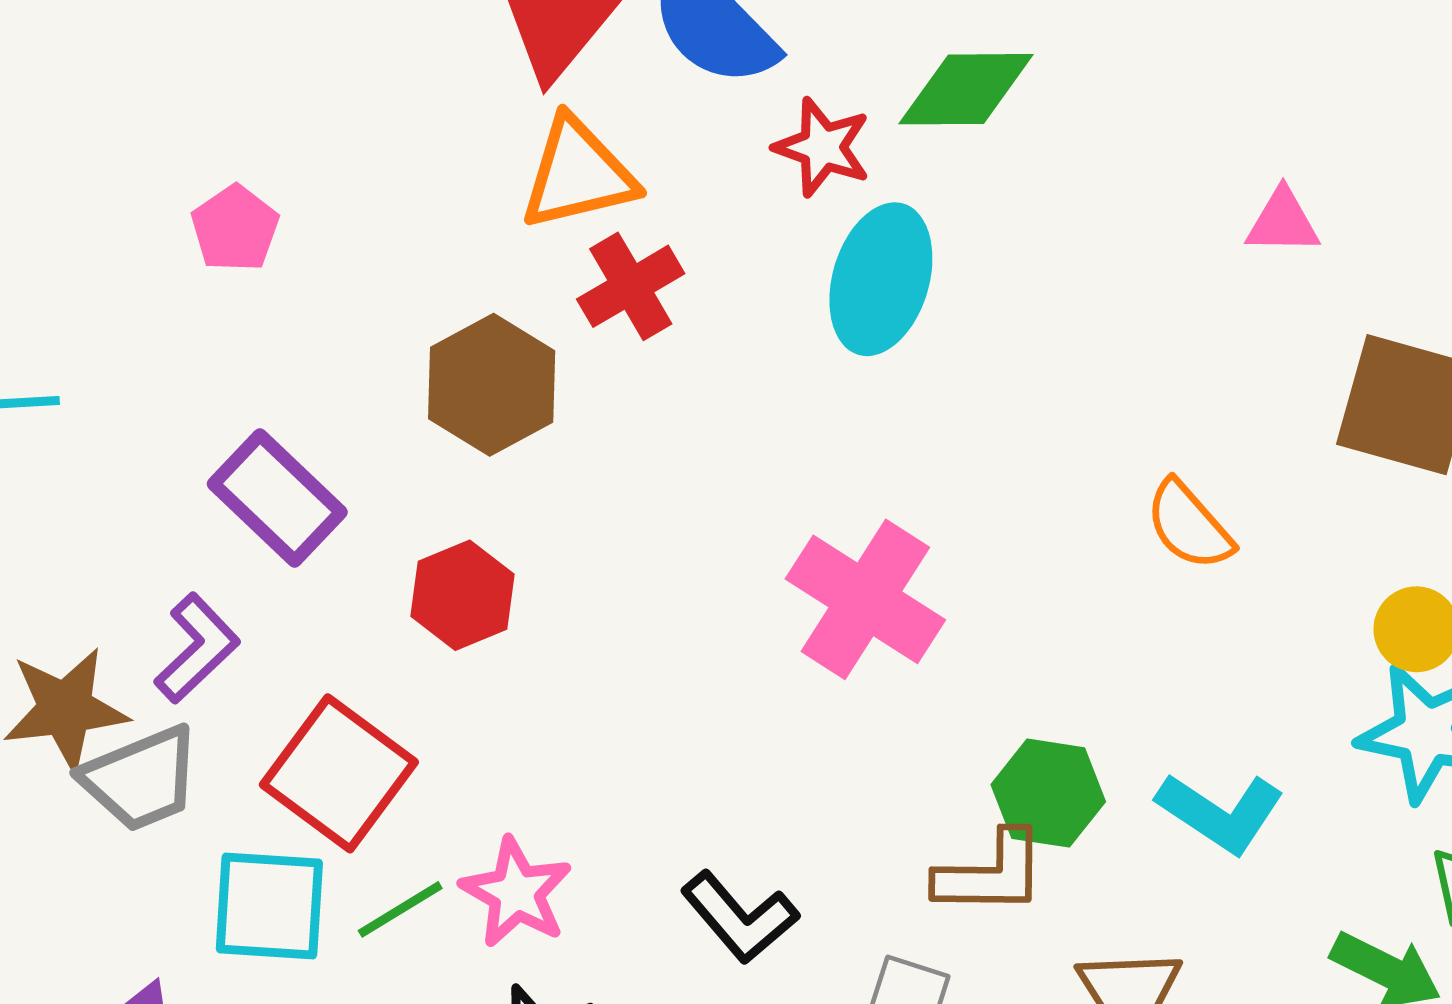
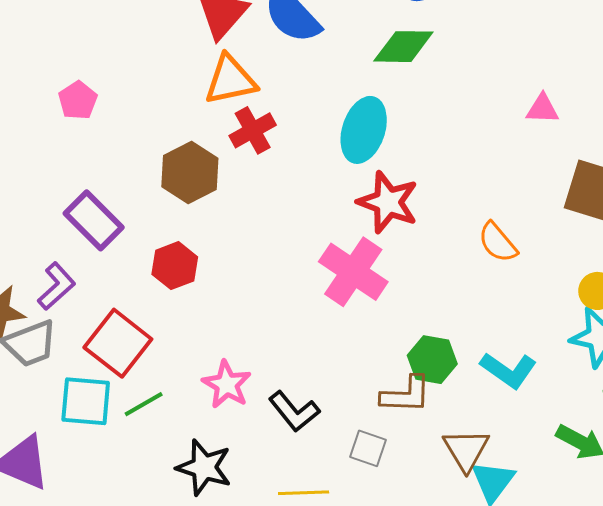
red star: (822, 147) -> (388, 202), moved, size x1.4
pink star: (516, 893) -> (227, 384), moved

